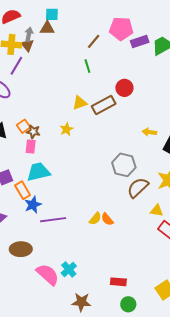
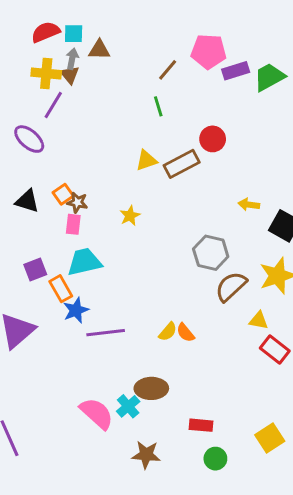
cyan square: (52, 14) -> (74, 34), moved
yellow star: (66, 129) -> (130, 216), moved
brown ellipse: (21, 249) -> (151, 388), moved

